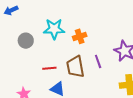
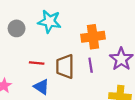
orange cross: (80, 36) -> (93, 37), moved, size x1.5

